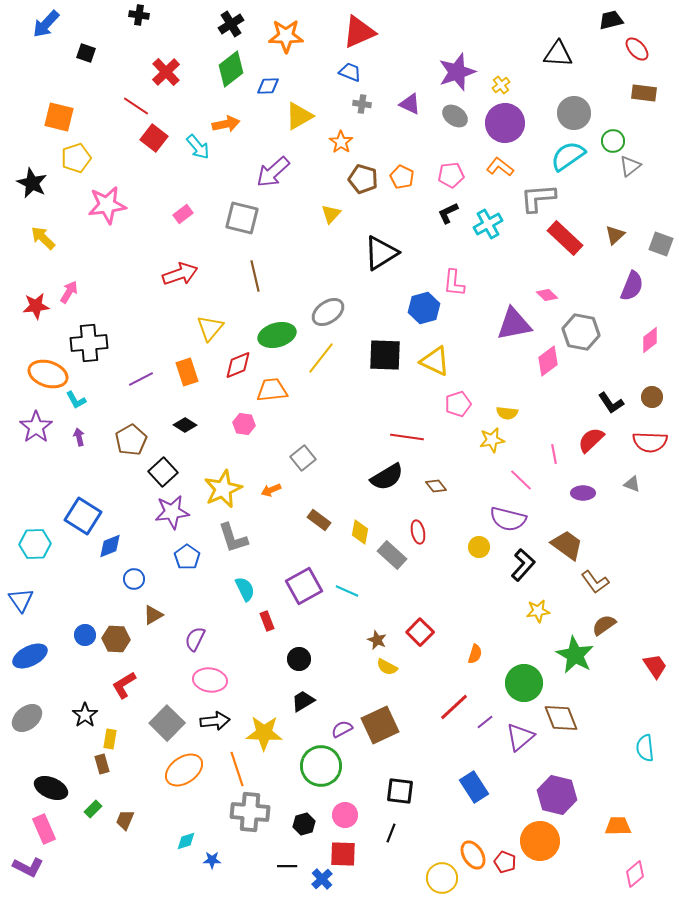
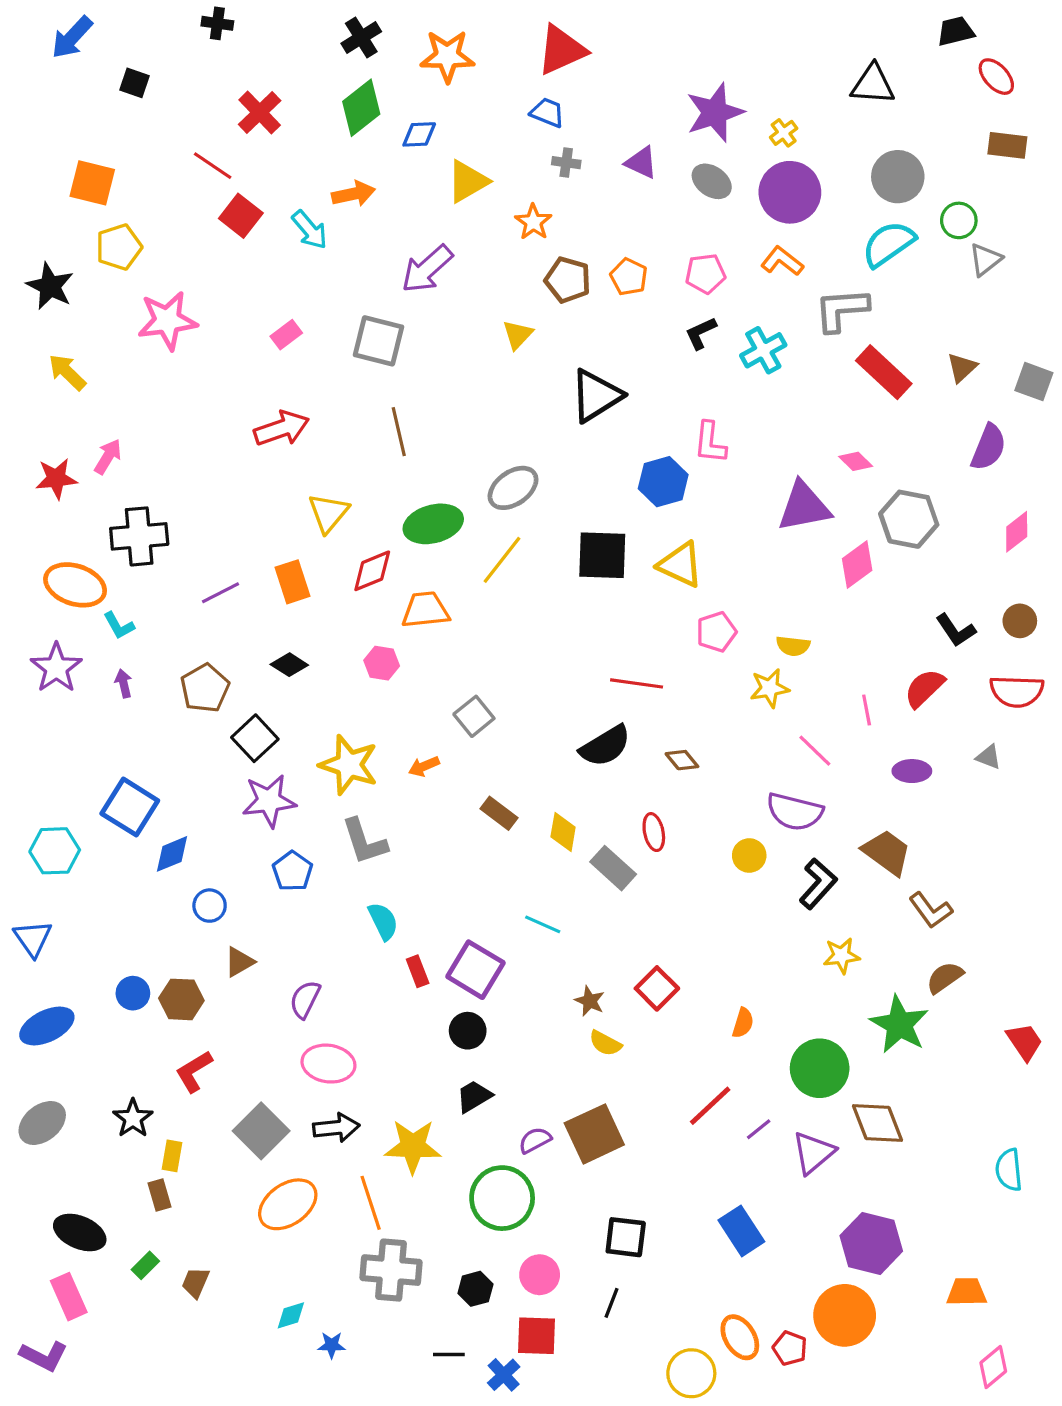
yellow star: (223, 489) -> (349, 765), turned -30
purple square: (304, 586) -> (475, 970), moved, turned -30

